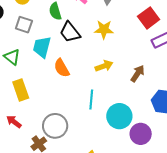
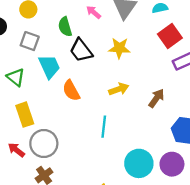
cyan trapezoid: (42, 47) -> (49, 67), turned 140
cyan circle: (119, 116) -> (139, 163), moved
gray circle: (55, 126) -> (44, 144), moved
purple circle: (141, 134) -> (172, 164), moved

